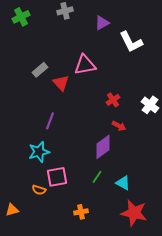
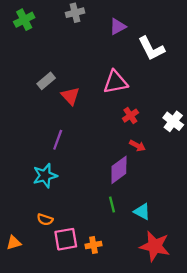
pink triangle: (85, 65) -> (115, 82), moved
pink square: (57, 177) -> (66, 239), moved
green line: (97, 177) -> (112, 205), turned -48

